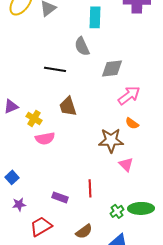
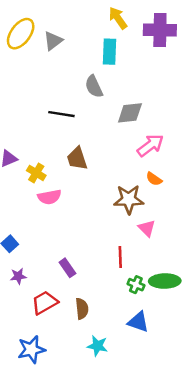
red line: (90, 188) -> (120, 257), moved
purple rectangle: (60, 197) -> (67, 268), turned 35
green cross: (117, 211) -> (136, 285), turned -32
brown semicircle: (84, 231) -> (82, 309), moved, turned -60

